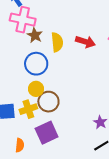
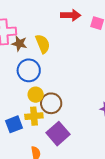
red arrow: (85, 42) -> (71, 15), moved
yellow cross: (28, 109) -> (34, 116), turned 30

